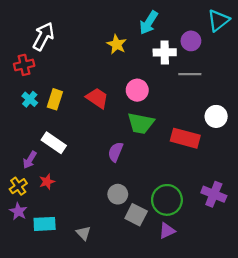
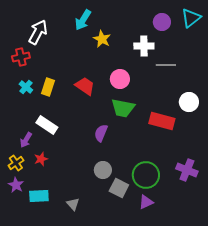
cyan arrow: (149, 23) -> (83, 20), moved
purple circle: (191, 41) -> (162, 22), moved

